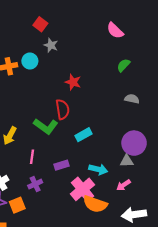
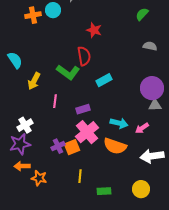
gray triangle: (127, 161) -> (155, 105), moved
cyan arrow: (98, 169) -> (119, 123), moved
purple cross: (35, 184) -> (58, 146), moved
pink cross: (82, 189) -> (87, 132), moved
orange square: (17, 205) -> (72, 147), moved

